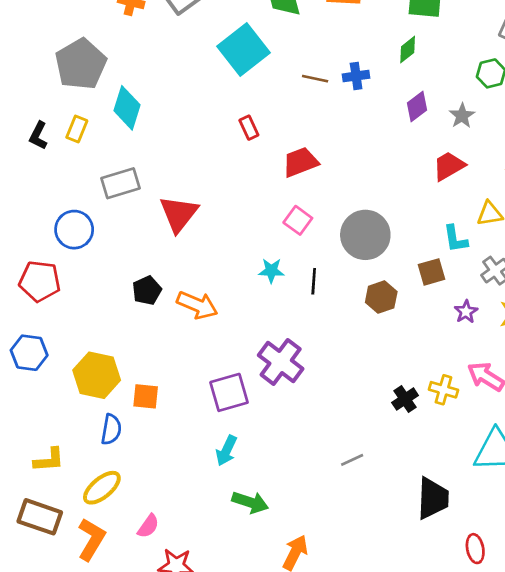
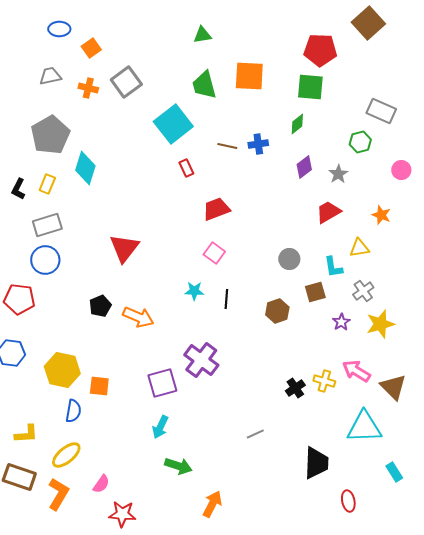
red rectangle: (249, 128) -> (186, 168), moved
gray rectangle: (120, 183) -> (47, 225), moved
gray circle: (365, 235) -> (289, 259), moved, size x0.6

